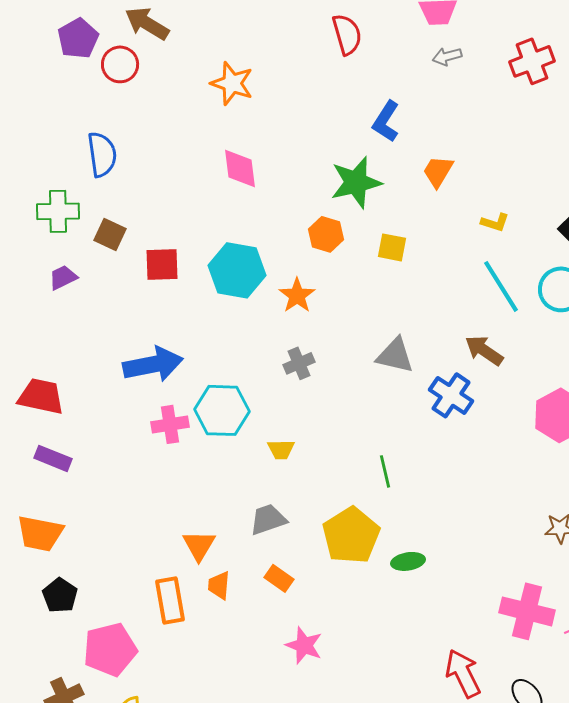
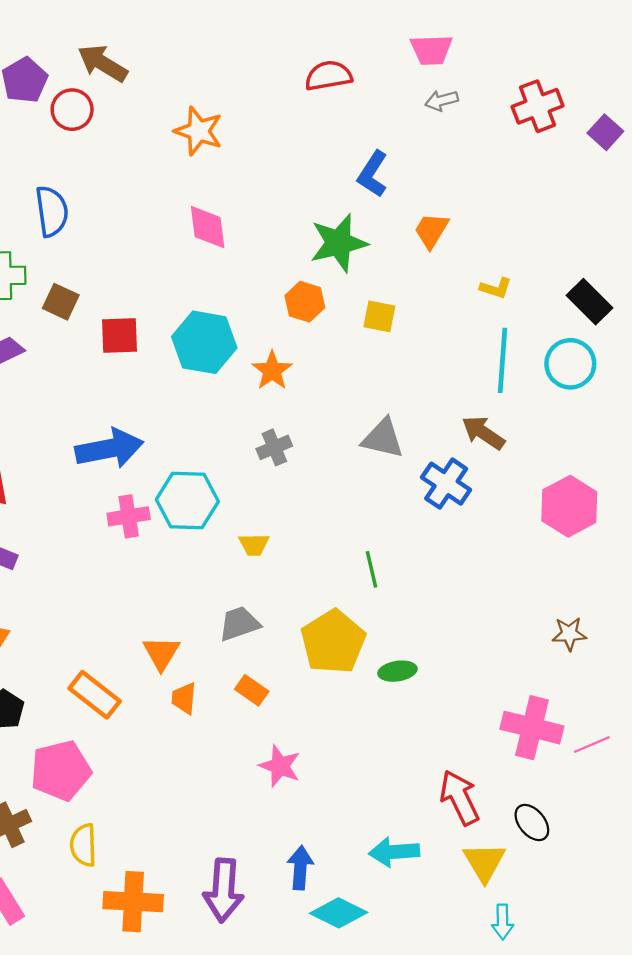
red semicircle: (347, 34) -> (329, 76), turned -84
cyan line: (501, 286) -> (503, 360), turned 36
orange rectangle: (170, 600) -> (95, 695), moved, turned -42

